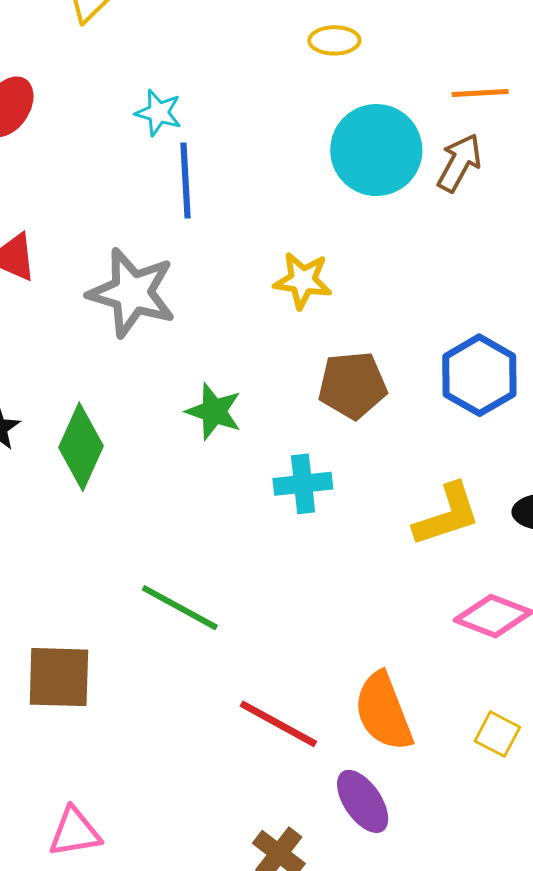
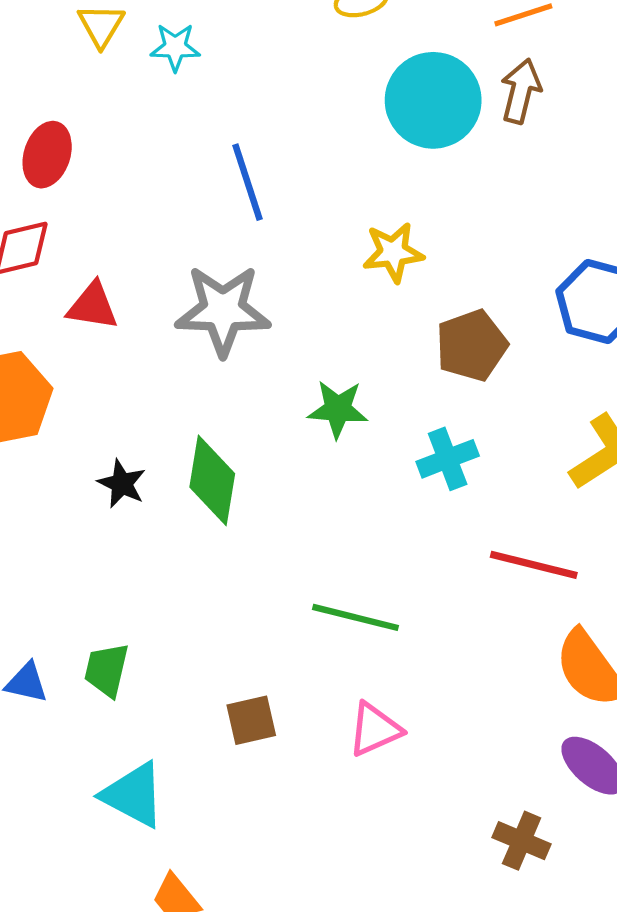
cyan star: (158, 113) -> (175, 47), moved
brown square: (59, 677) -> (251, 720), size x0.7
red line: (278, 724) -> (534, 565), moved
pink triangle: (75, 832) -> (375, 729), moved

